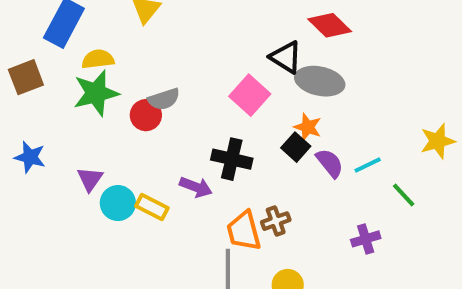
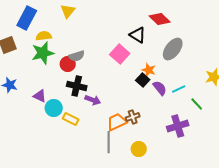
gray ellipse: (320, 81) -> (173, 49), moved, turned -65
black cross: (232, 159) -> (77, 86), moved
purple triangle: (90, 179) -> (40, 96), turned -40
yellow rectangle: (152, 207) -> (71, 119), moved
orange trapezoid: (244, 231) -> (117, 122), turned 80
purple cross: (366, 239) -> (178, 126), size x1.5

